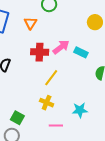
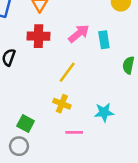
red cross: (40, 52) -> (38, 36), moved
cyan rectangle: (81, 52) -> (104, 40), turned 56

